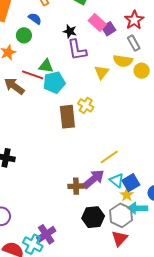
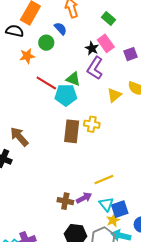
pink rectangle: (97, 22) -> (106, 43), moved
purple L-shape: (77, 50) -> (95, 68), turned 30
green triangle: (46, 66) -> (73, 79), moved
brown arrow: (14, 86) -> (19, 137), moved
yellow cross: (86, 105) -> (92, 124), turned -35
purple arrow: (94, 179) -> (84, 198), size x0.7

